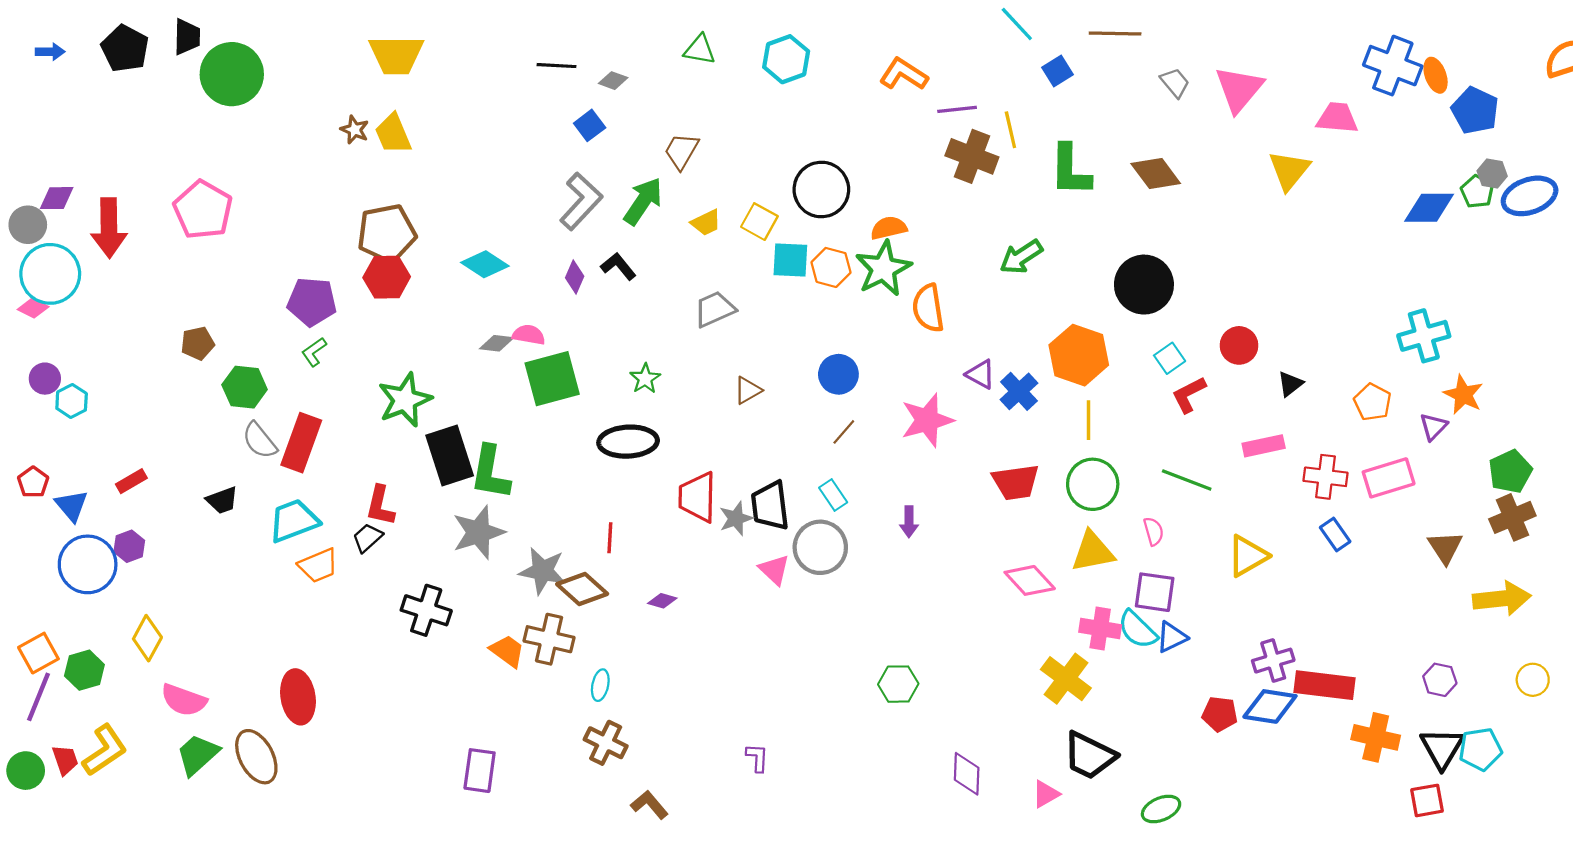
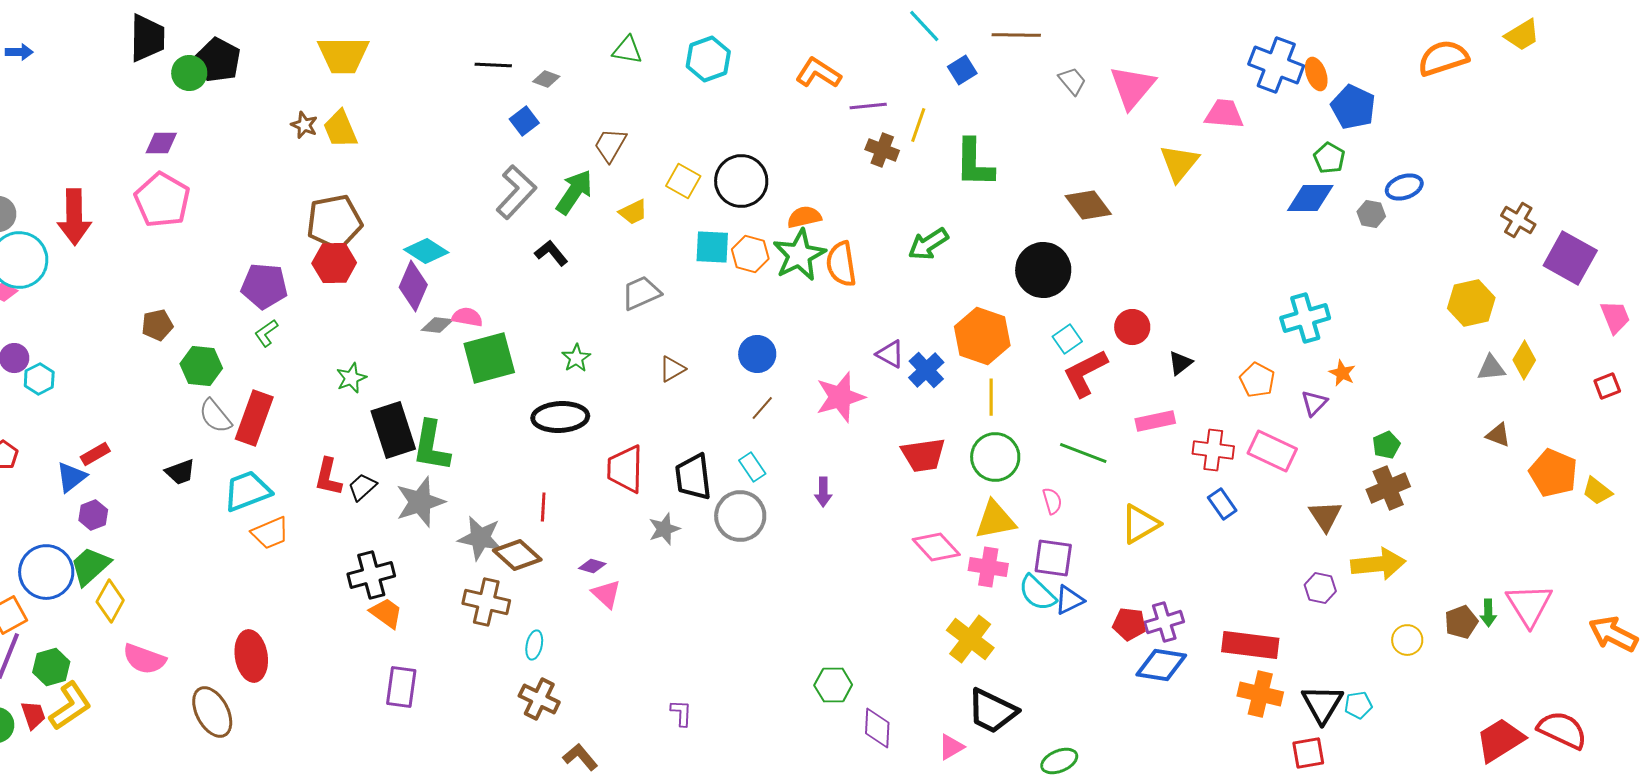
black trapezoid: (187, 37) -> (147, 38), size x1.4
black pentagon: (125, 49) -> (218, 60), moved
green circle: (232, 74) -> (189, 73), size x0.6
yellow line: (1010, 130) -> (918, 125), turned 32
brown cross: (972, 156) -> (882, 150), size x0.7
brown diamond: (1156, 173) -> (1088, 205), moved
gray hexagon: (1492, 173) -> (1371, 214), moved
green pentagon: (1477, 192) -> (1329, 158), moved
blue ellipse: (1530, 196) -> (1404, 187), size x0.7
purple diamond: (57, 198) -> (161, 143), moved
yellow square: (759, 222) -> (683, 181), moved
purple diamond: (575, 277) -> (413, 286), moved, size x1.6
orange semicircle: (928, 308) -> (841, 264), moved
red L-shape: (1189, 395) -> (1085, 373), size x1.4
orange star: (1463, 395) -> (1342, 373), size x0.7
green star: (405, 400) -> (351, 378), size x0.6
green pentagon: (1510, 471) -> (1386, 445), size x0.7
pink rectangle: (1389, 478) -> (1272, 451), turned 42
blue triangle: (72, 506) -> (71, 477), moved, turned 32
gray star: (736, 518) -> (664, 529), moved
black trapezoid: (367, 538) -> (362, 487), moved
blue circle: (88, 564) -> (46, 572), moved
pink triangle: (774, 570) -> (606, 594), moved
black cross: (426, 610) -> (371, 575), turned -33
pink cross: (1100, 628) -> (988, 567), moved
orange trapezoid: (507, 651) -> (386, 613), moved
green hexagon: (84, 670) -> (51, 667), moved
purple hexagon: (1440, 680) -> (1320, 588), moved
green hexagon: (898, 684) -> (833, 685), moved
red rectangle: (1324, 685) -> (1250, 645), moved
red pentagon: (1220, 714) -> (1129, 624), moved
cyan pentagon: (1480, 749) -> (1358, 705), size x0.7
green trapezoid: (198, 755) -> (90, 566), moved
purple rectangle: (480, 771) -> (401, 687), moved

